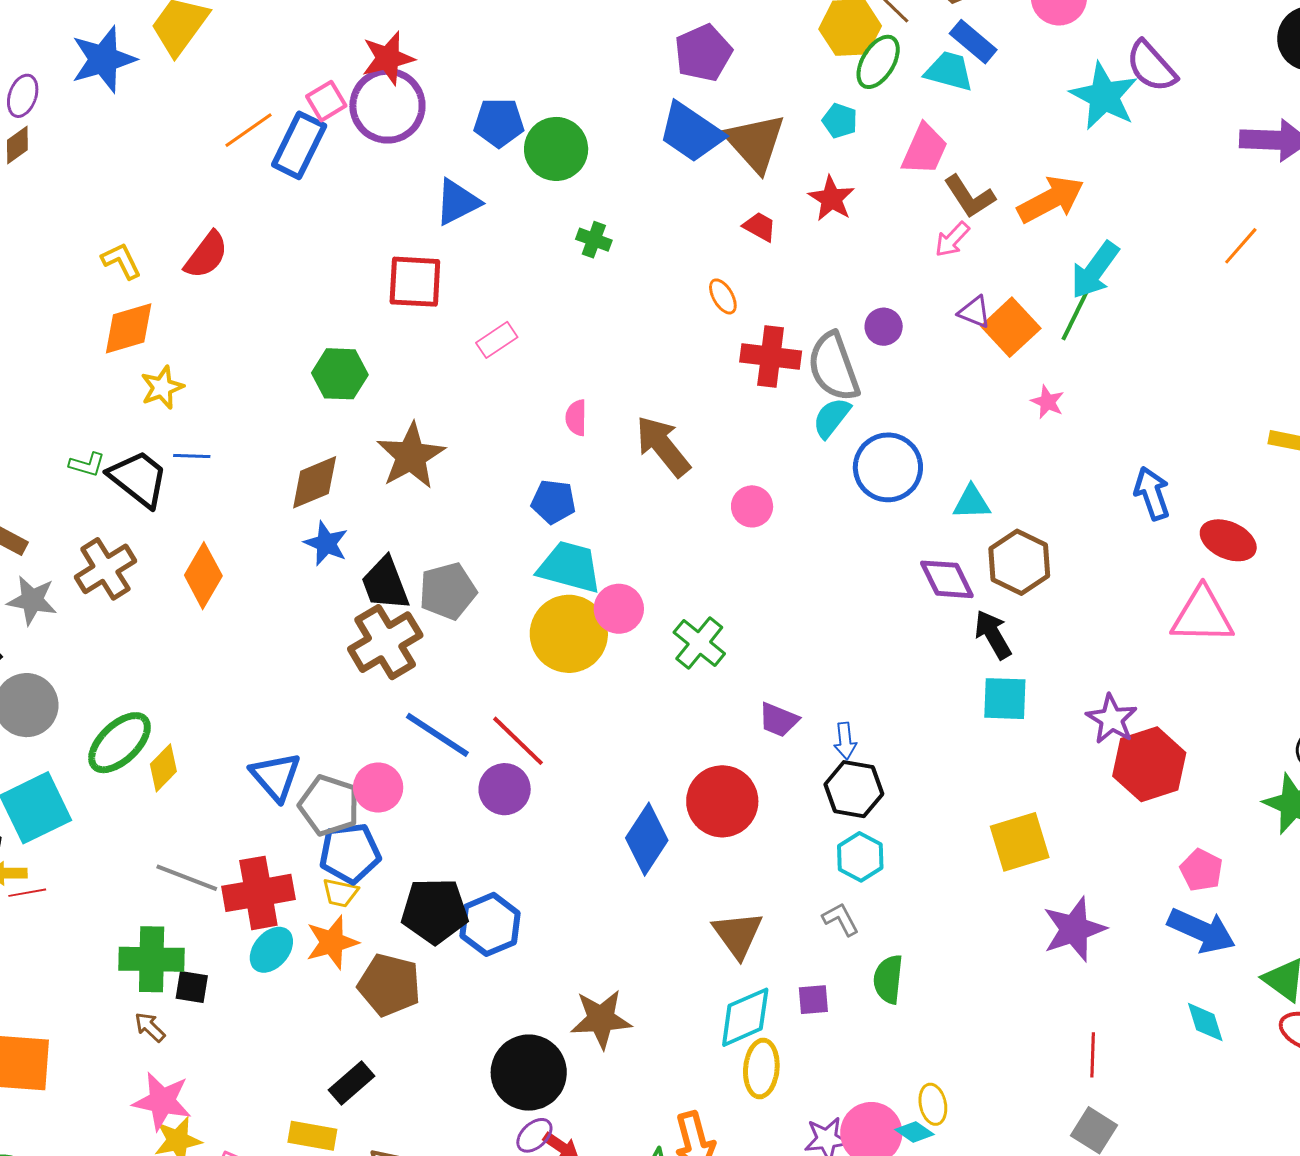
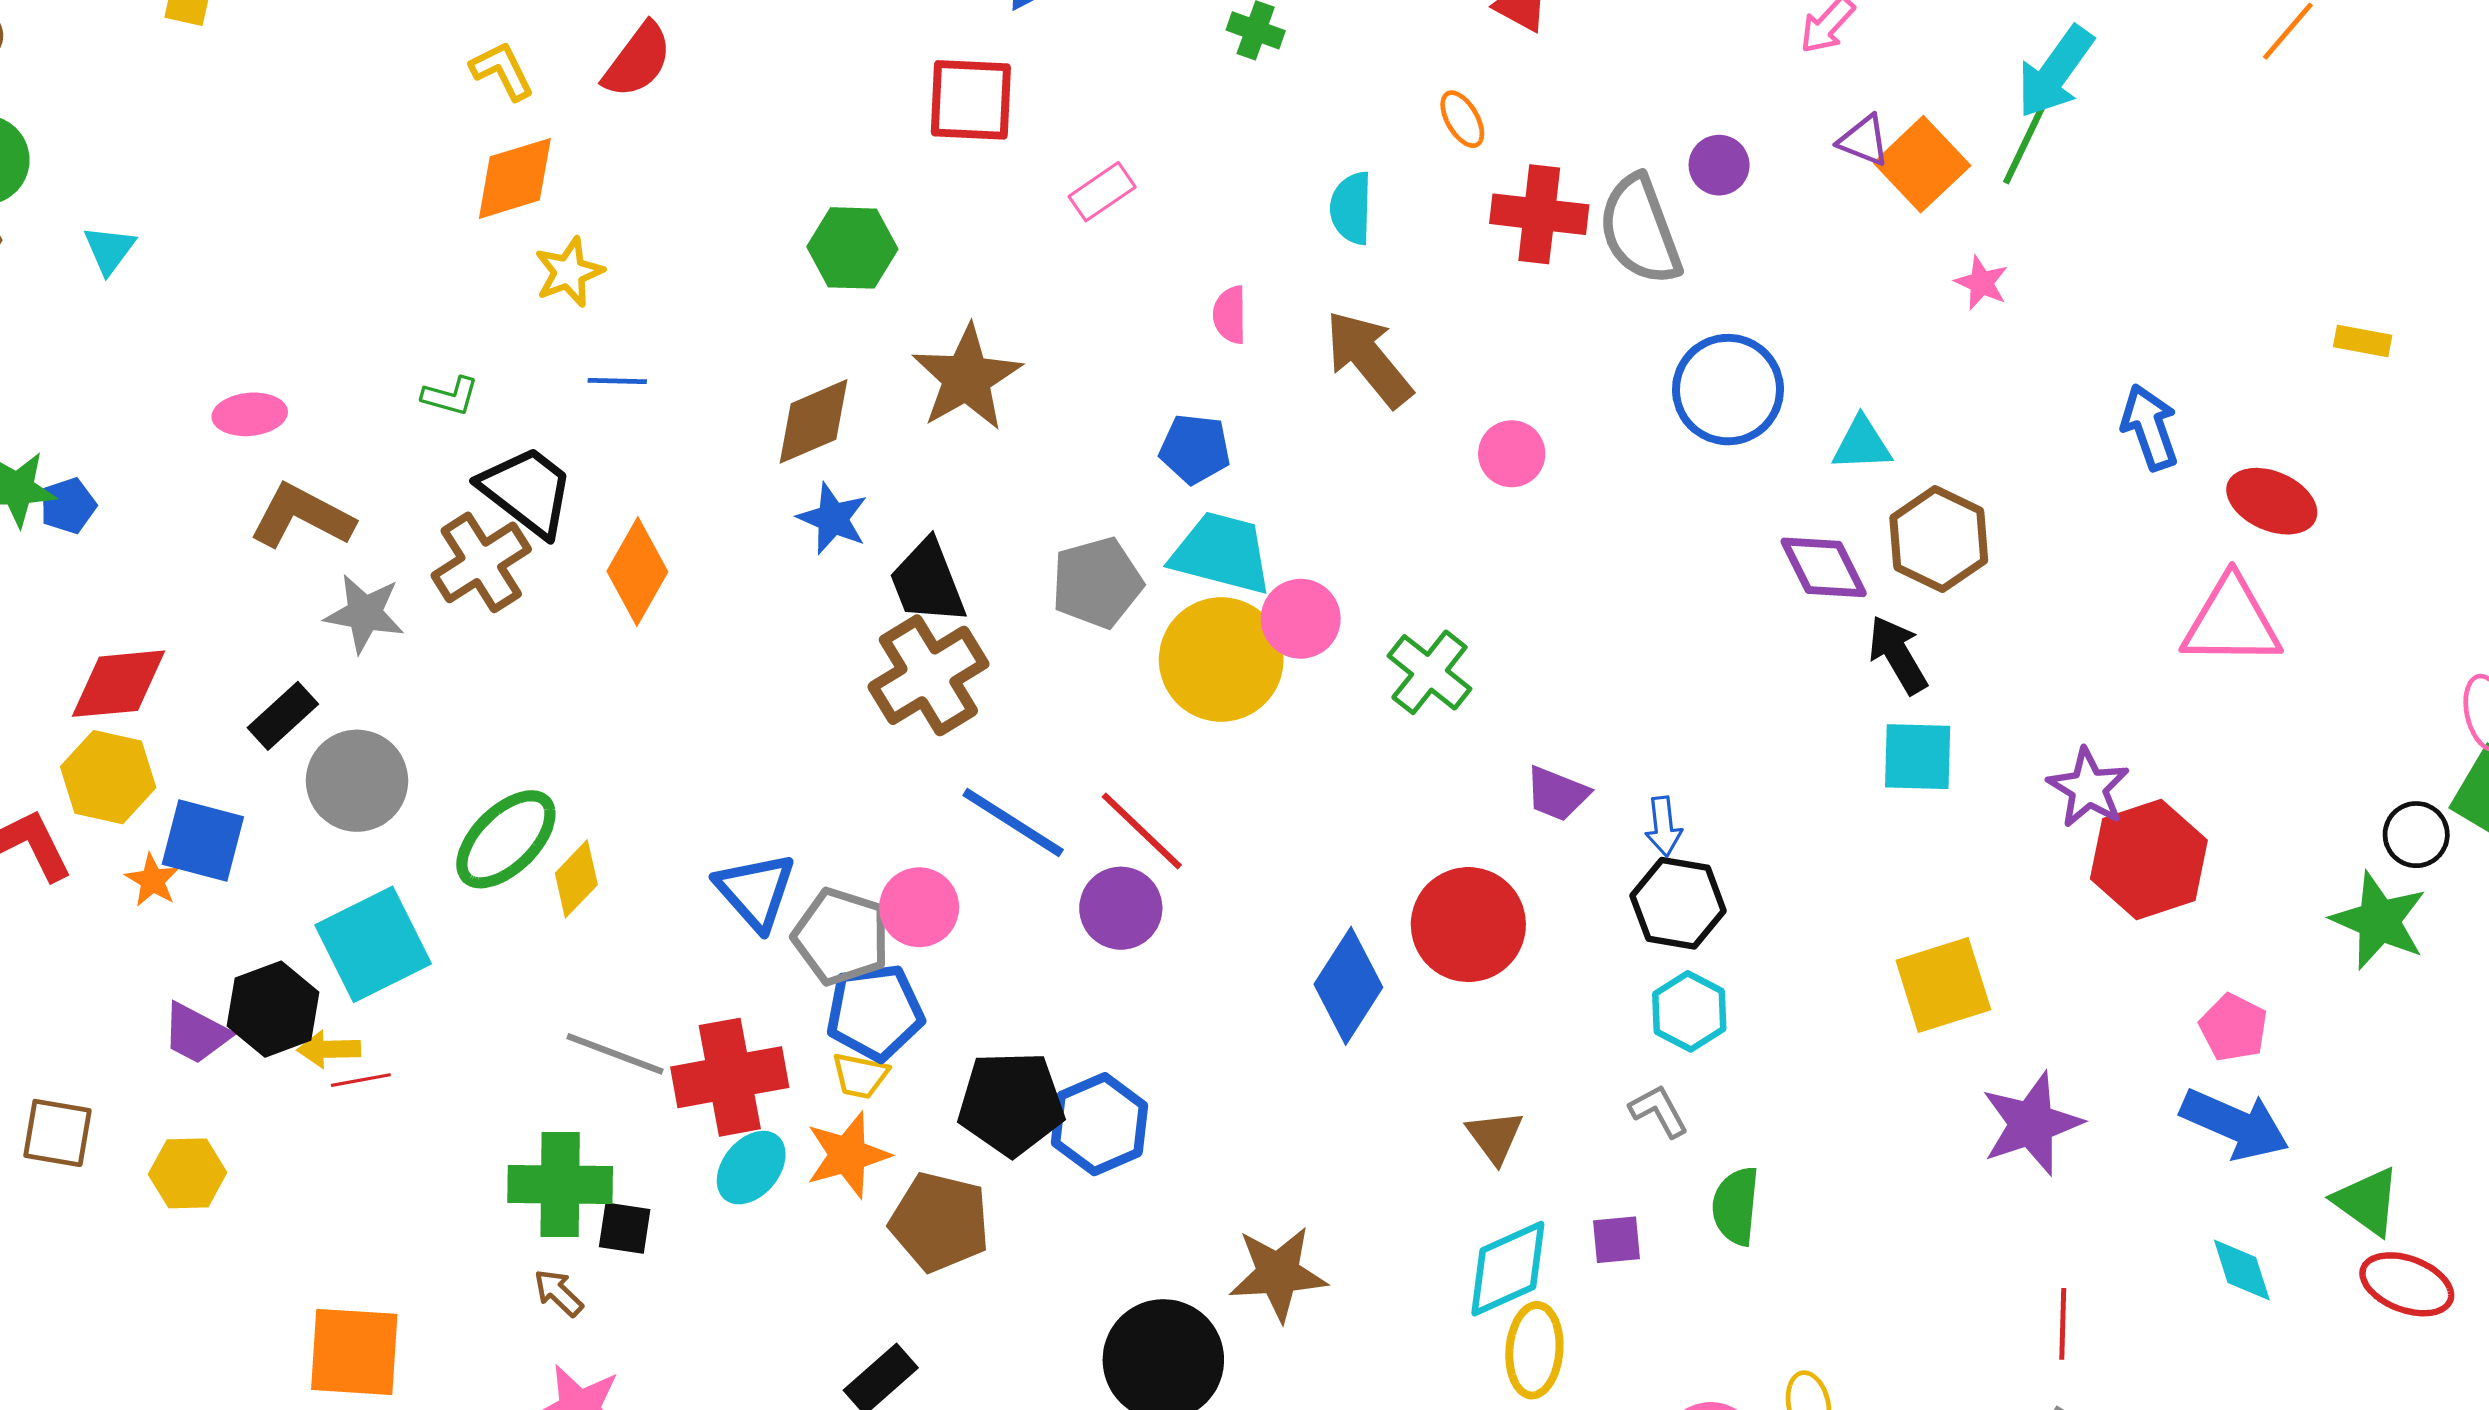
cyan semicircle: (832, 418) -> (1351, 208), moved, turned -36
black trapezoid: (138, 479) -> (527, 491), moved
gray pentagon: (448, 591) -> (1097, 583), moved
brown triangle: (738, 934) -> (1495, 1137), size x0.7

